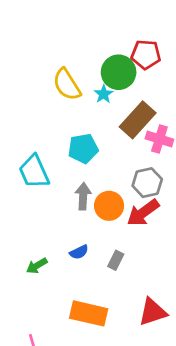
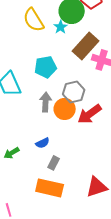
gray hexagon: (147, 183) -> (74, 92), moved
gray rectangle: (116, 260) -> (54, 163), moved

